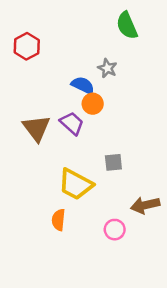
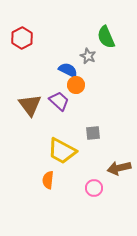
green semicircle: (127, 25) -> (106, 37), moved

